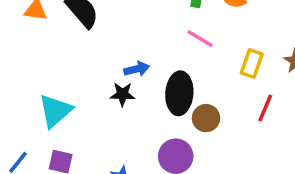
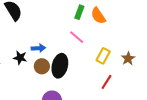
black star: (122, 94) -> (20, 58), moved
brown circle: (206, 118) -> (42, 66), moved

